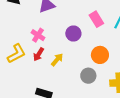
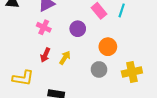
pink cross: (38, 35) -> (44, 27), moved
yellow L-shape: (16, 54) -> (23, 78), moved, turned 45

